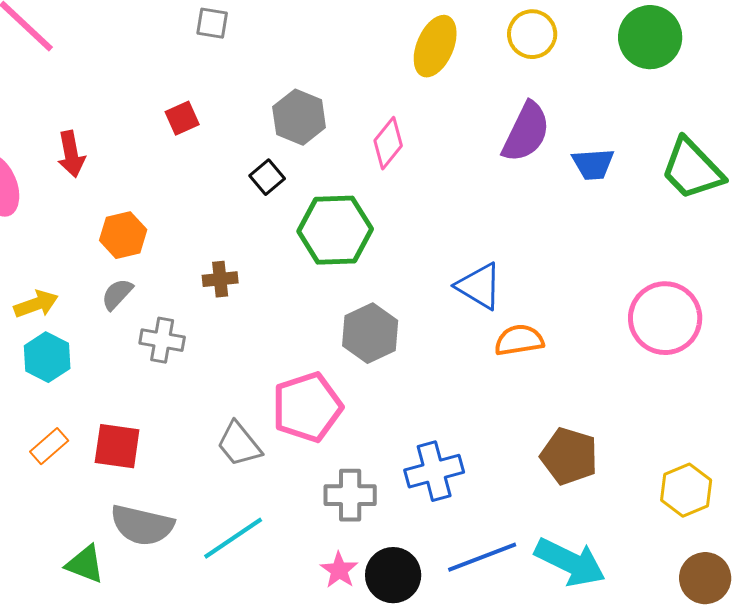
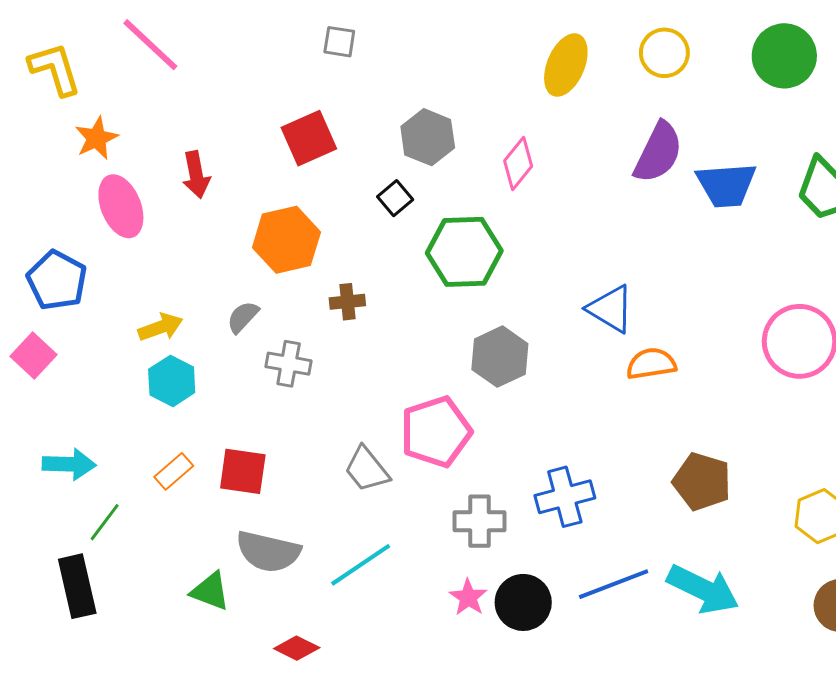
red square: (182, 118) -> (309, 138), size x1.6
blue trapezoid: (593, 164) -> (726, 185), size x1.4
orange hexagon: (123, 235) -> (286, 240), moved, size x1.4

